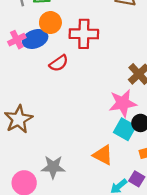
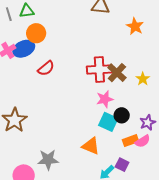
red cross: (84, 34) -> (99, 70), moved
pink star: (123, 103) -> (105, 99), size x0.7

